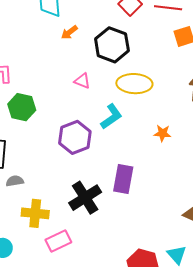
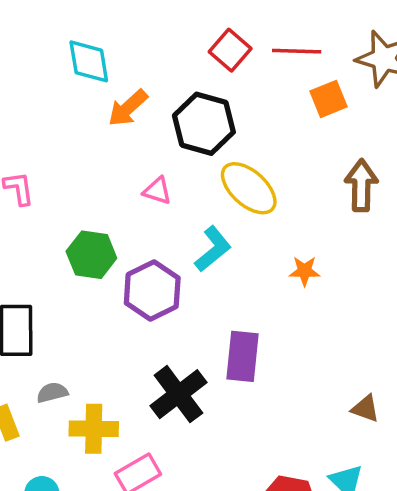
orange arrow: (69, 32) -> (128, 108), size x1.4
yellow ellipse: (134, 84) -> (249, 188), turned 44
green hexagon: (22, 107) -> (91, 255), moved
gray semicircle: (15, 181) -> (52, 393), moved

